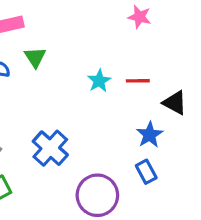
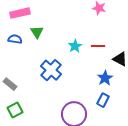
blue cross: (50, 148) -> (51, 70), moved
blue rectangle: (146, 172) -> (103, 100), turned 56

